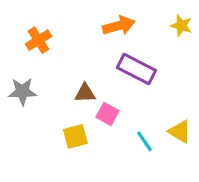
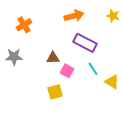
yellow square: (75, 136) -> (55, 92), moved
cyan line: (144, 141) -> (93, 69), moved

